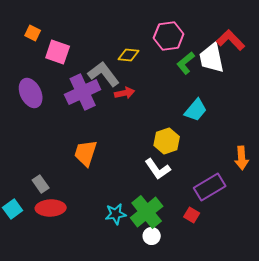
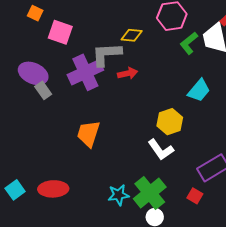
gray L-shape: (104, 74) -> (106, 54), turned -56
purple ellipse: (31, 93) -> (33, 73), turned -40
gray rectangle: (41, 184) -> (43, 90), moved

